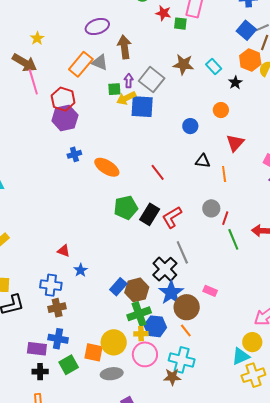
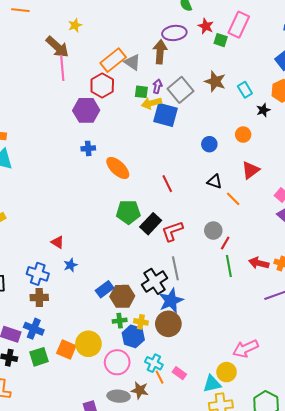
purple ellipse: (97, 26) -> (174, 33), moved
red hexagon: (63, 99) -> (102, 85), moved
orange line: (224, 174) -> (233, 199), turned -49
pink rectangle: (210, 291) -> (179, 373), moved
blue star: (171, 293) -> (171, 301), moved
green cross: (139, 314) -> (120, 321), size x0.6
orange line: (186, 330) -> (160, 377), moved
yellow cross: (141, 334) -> (141, 322), moved
cyan cross: (182, 360) -> (154, 363), moved, size x0.7
gray ellipse: (112, 374) -> (119, 396), moved

